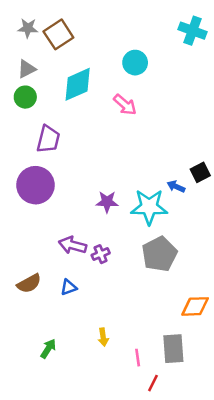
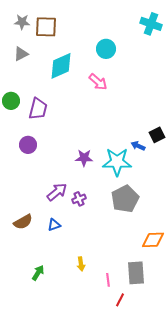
brown square: (58, 34) -> (46, 27), turned 35
green circle: (25, 97) -> (11, 101), moved
purple circle: (35, 185) -> (28, 145), size x0.6
purple arrow: (73, 245) -> (57, 192), turned 125

